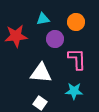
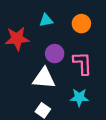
purple circle: (55, 39) -> (55, 54), moved

